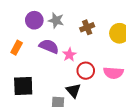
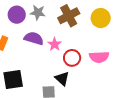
brown cross: (87, 27) -> (69, 16), size x1.5

